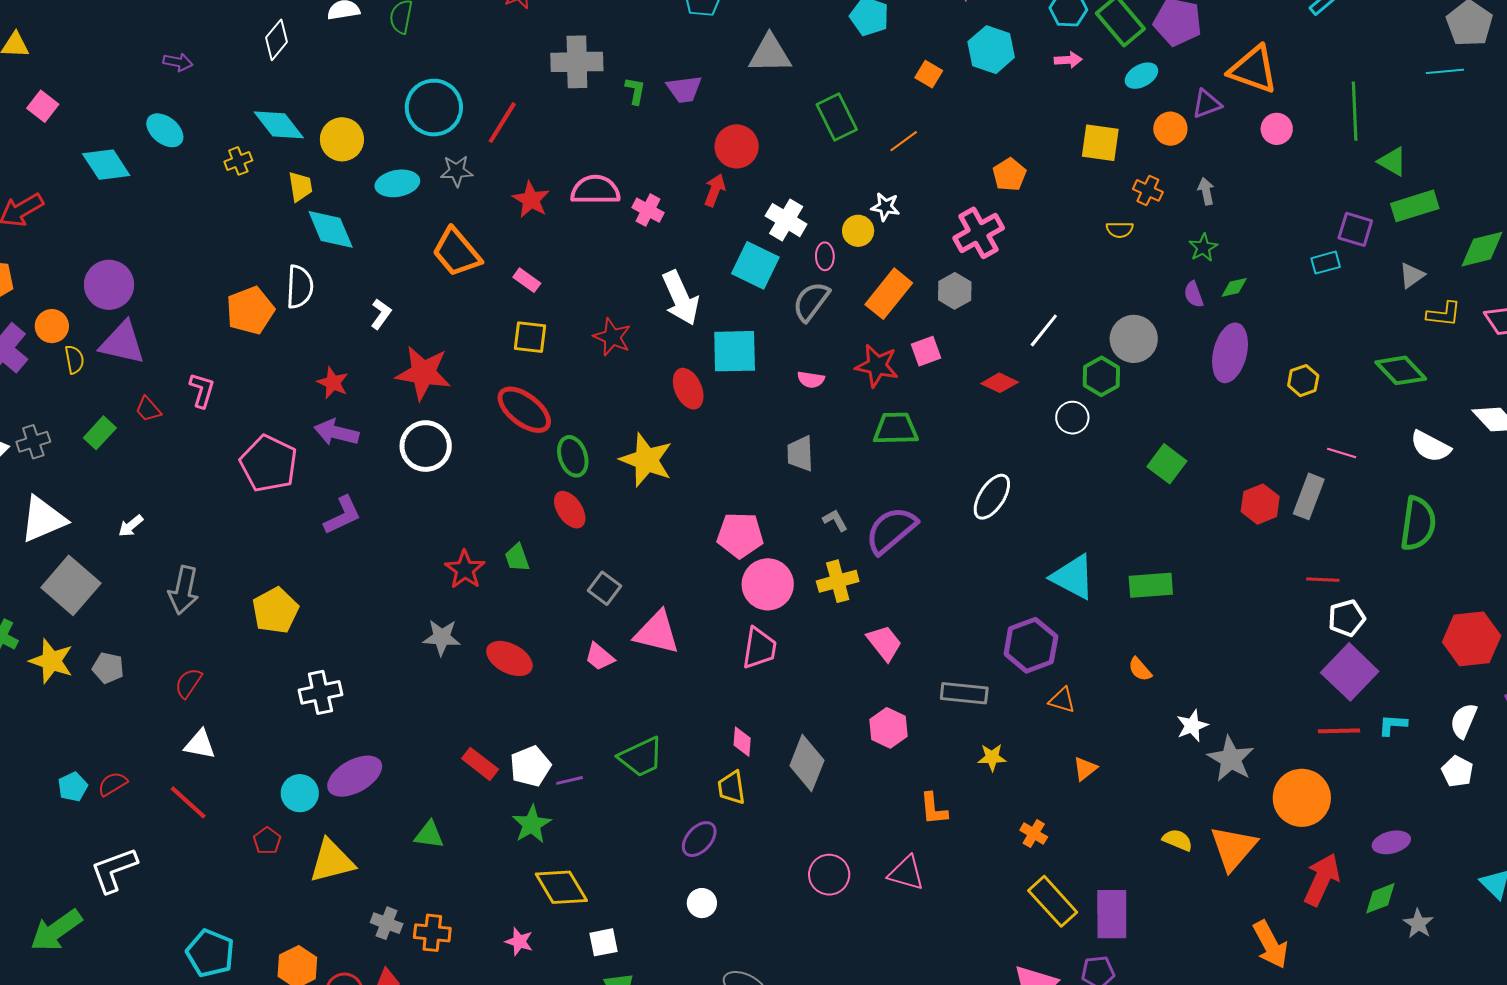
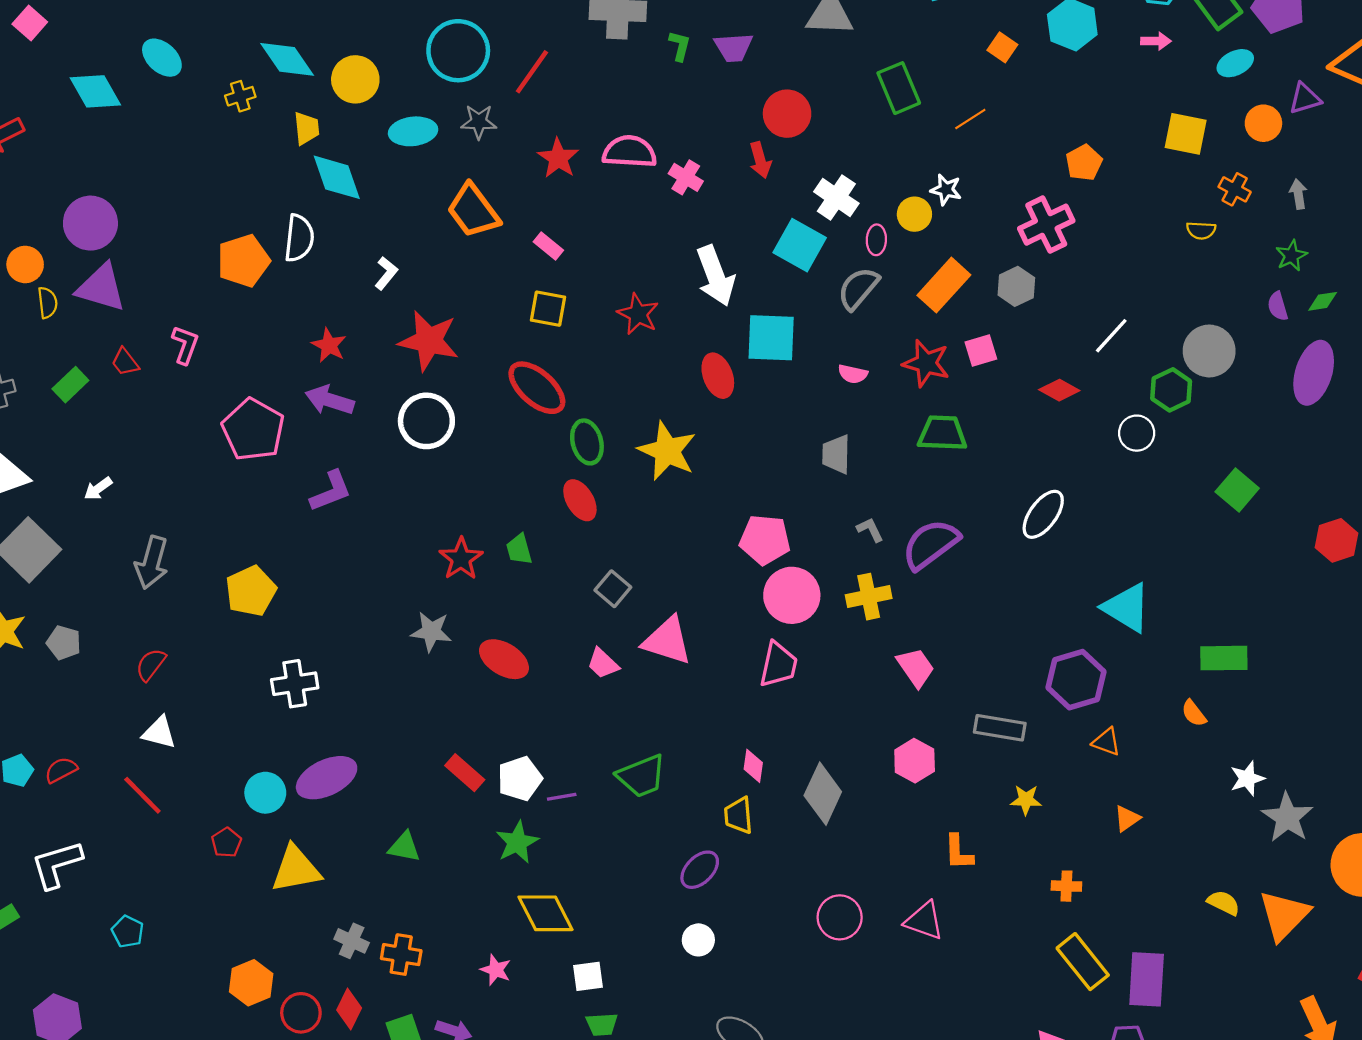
red arrow: (715, 190) -> (760, 160), turned 140
green rectangle: (1151, 585) -> (1224, 658), moved
orange cross: (1034, 834) -> (1066, 886), turned -32
cyan pentagon: (210, 953) -> (128, 932), moved, size x0.6

